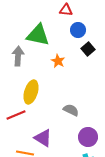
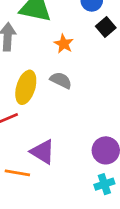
gray semicircle: (71, 110) -> (61, 80), moved

